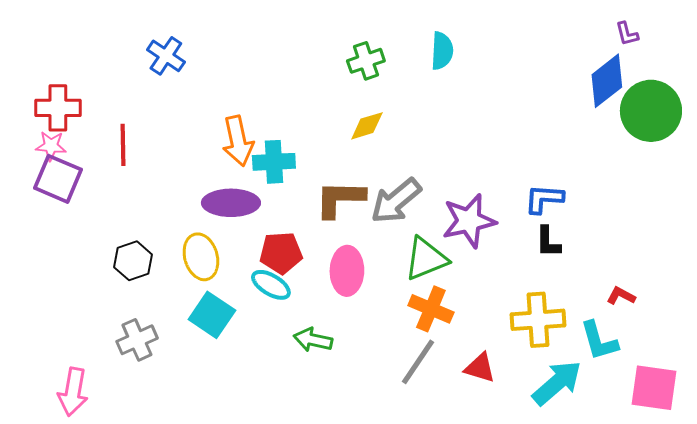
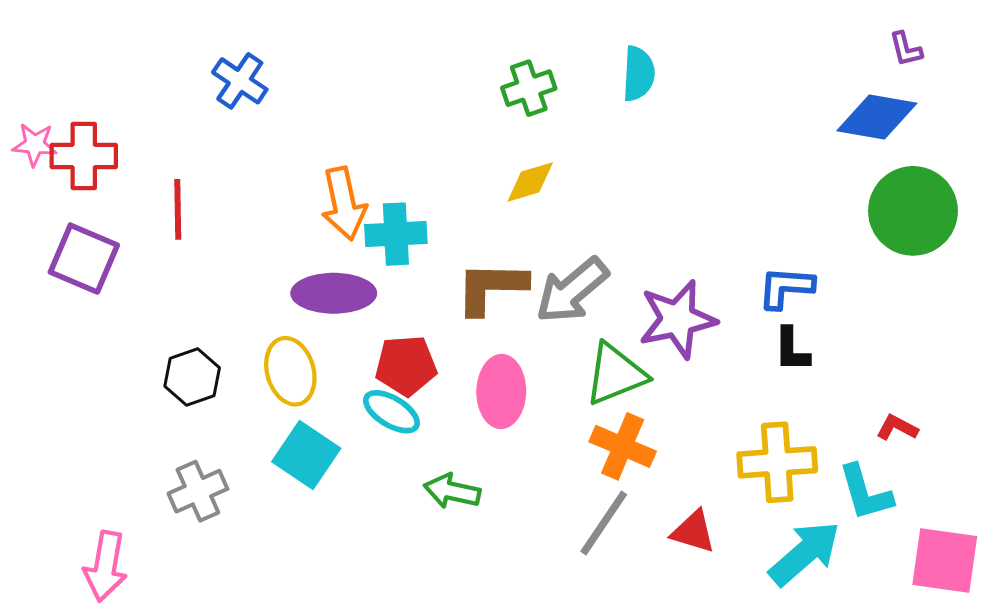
blue diamond: (607, 81) -> (877, 117), turned 48
green circle: (651, 111) -> (913, 211), moved
pink star: (51, 146) -> (35, 144), moved

